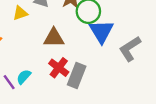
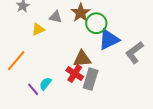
blue triangle: (101, 31) -> (109, 40), turned 40
brown triangle: (54, 38) -> (82, 59), moved

